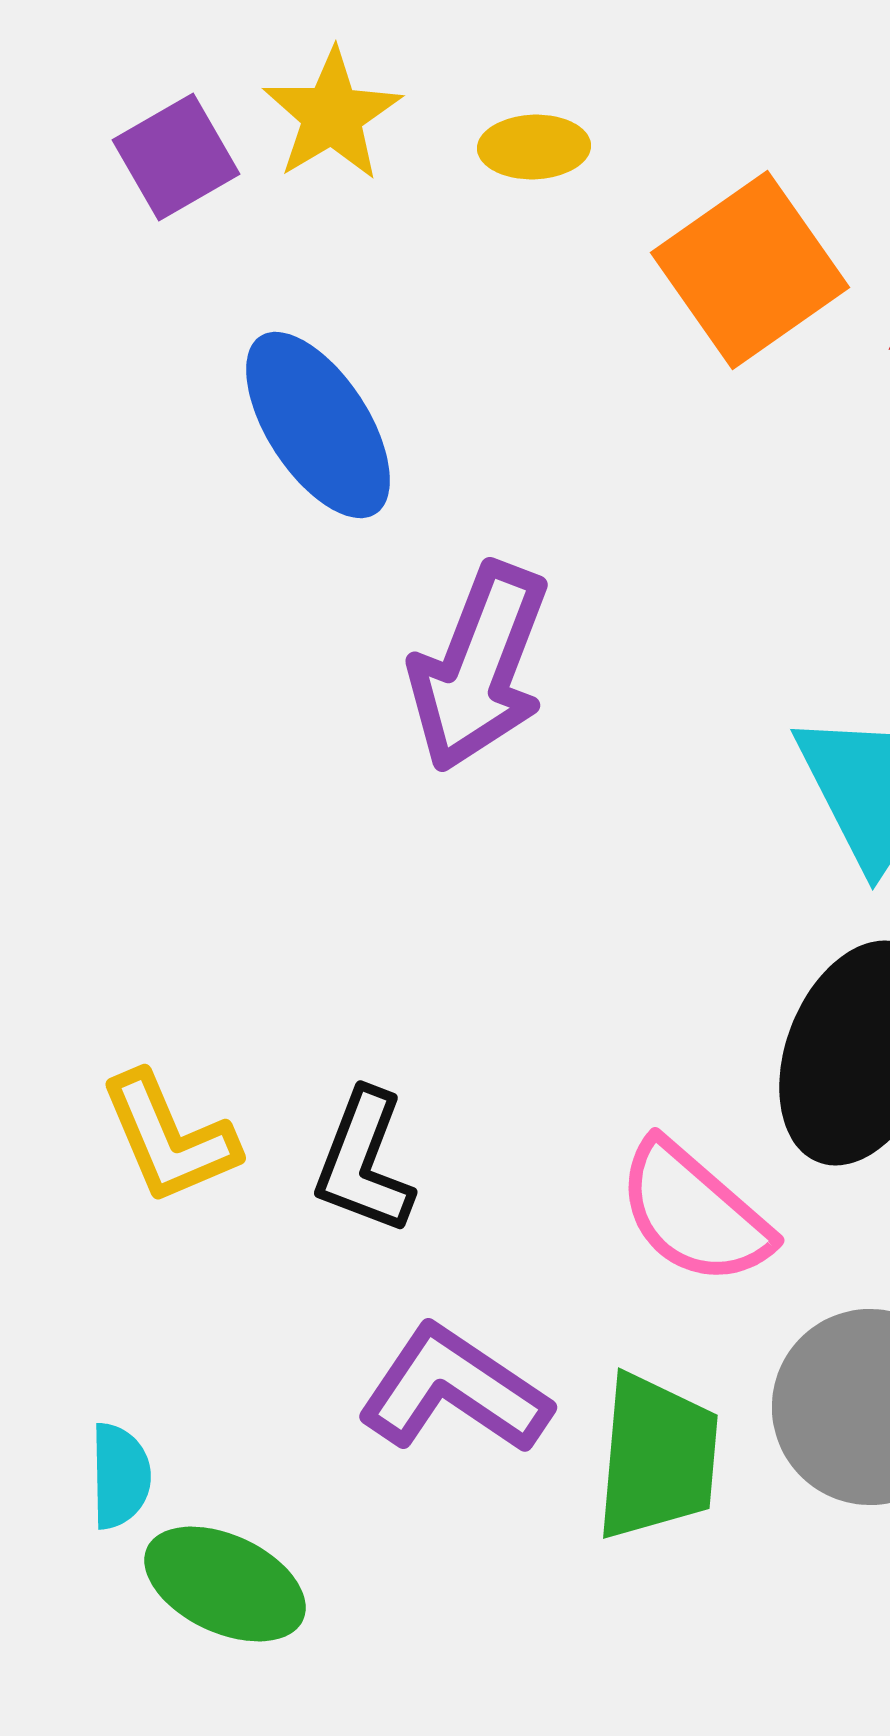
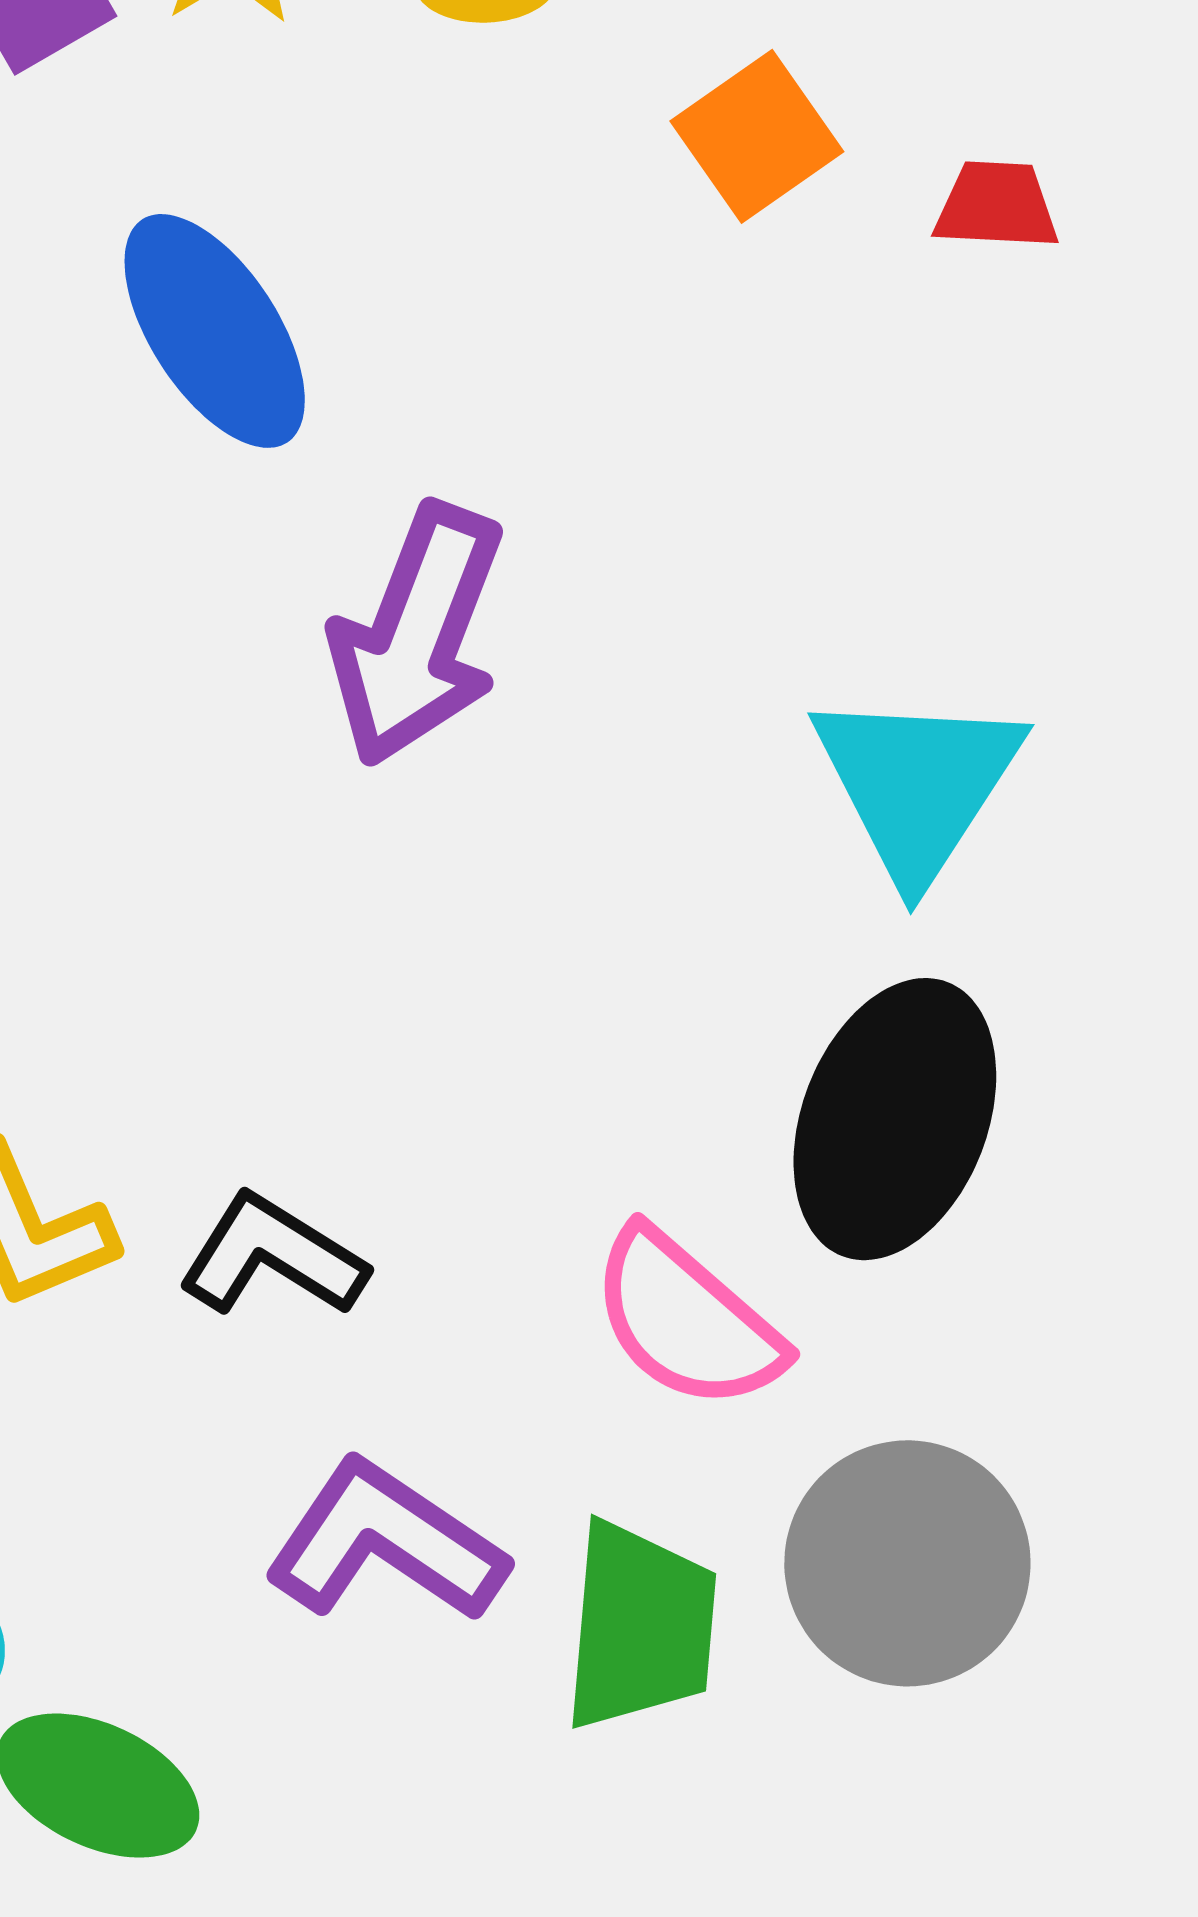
orange square: (750, 270) -> (757, 136), size x0.7
black L-shape: (364, 1162) -> (272, 1256), turned 101

